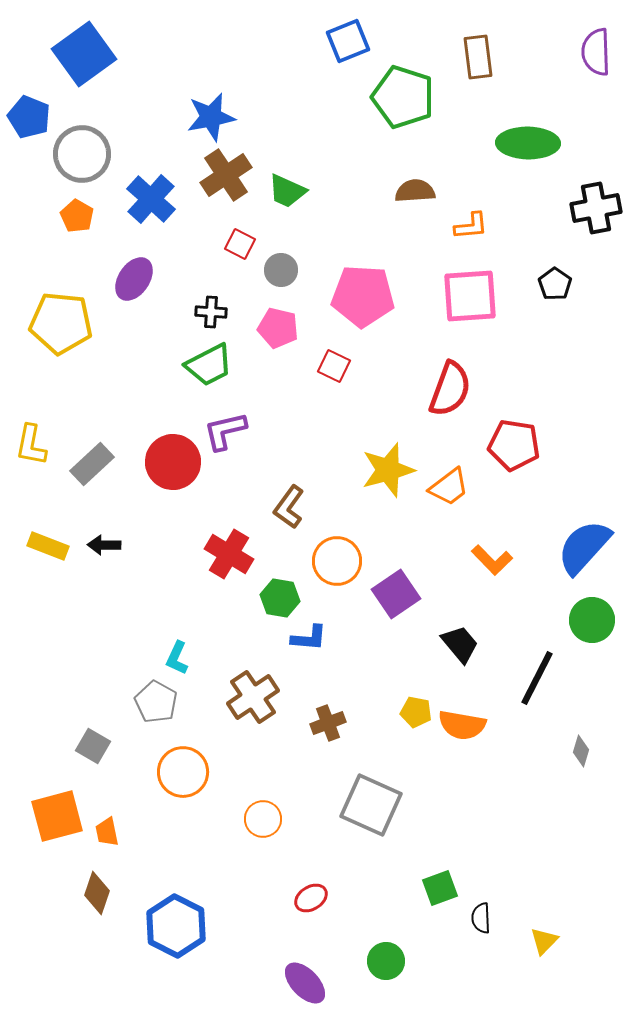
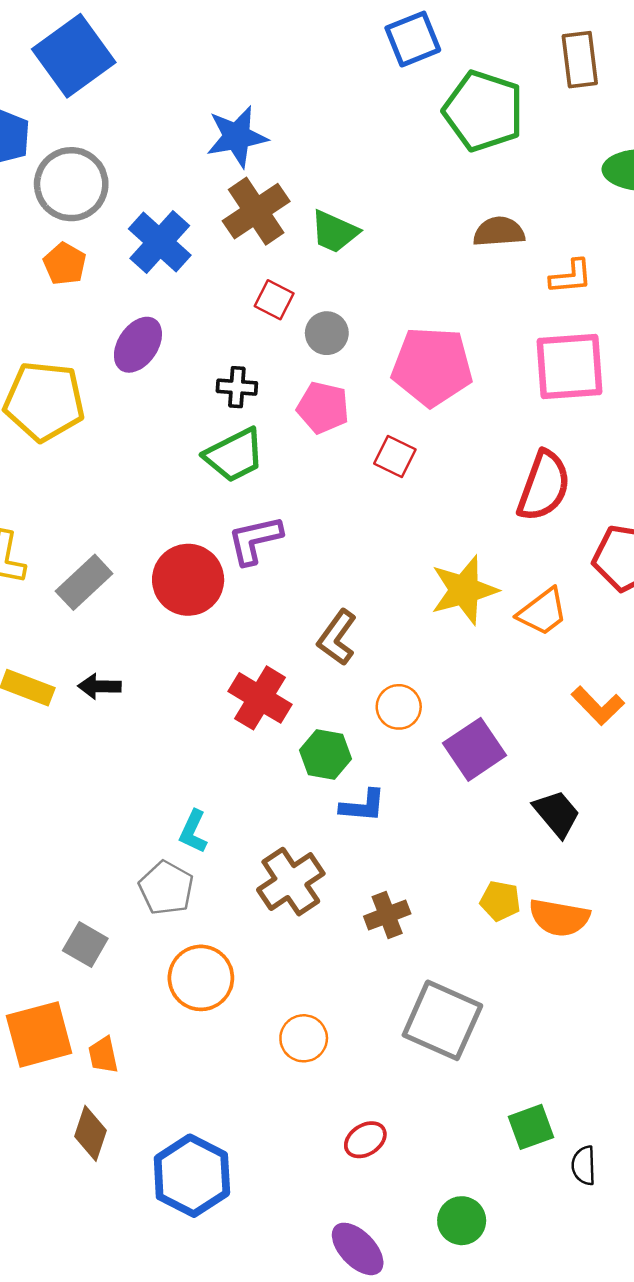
orange circle: (337, 561) -> (399, 707), size x0.7

